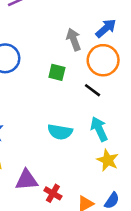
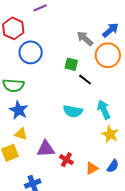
gray arrow: (74, 39) -> (85, 38), turned -30
black line: (93, 90) -> (85, 80), moved

